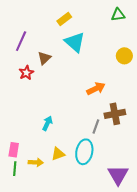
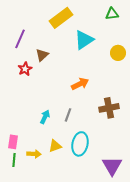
yellow rectangle: (64, 19) -> (61, 18), size x1.6
cyan triangle: (75, 42) -> (84, 40), moved, turned 45
orange arrow: (96, 89) -> (80, 84), moved
gray line: (96, 126) -> (68, 115), moved

